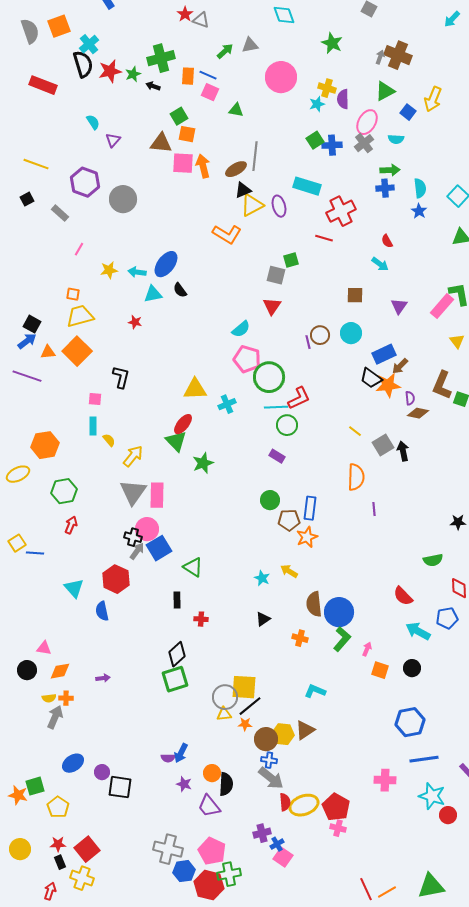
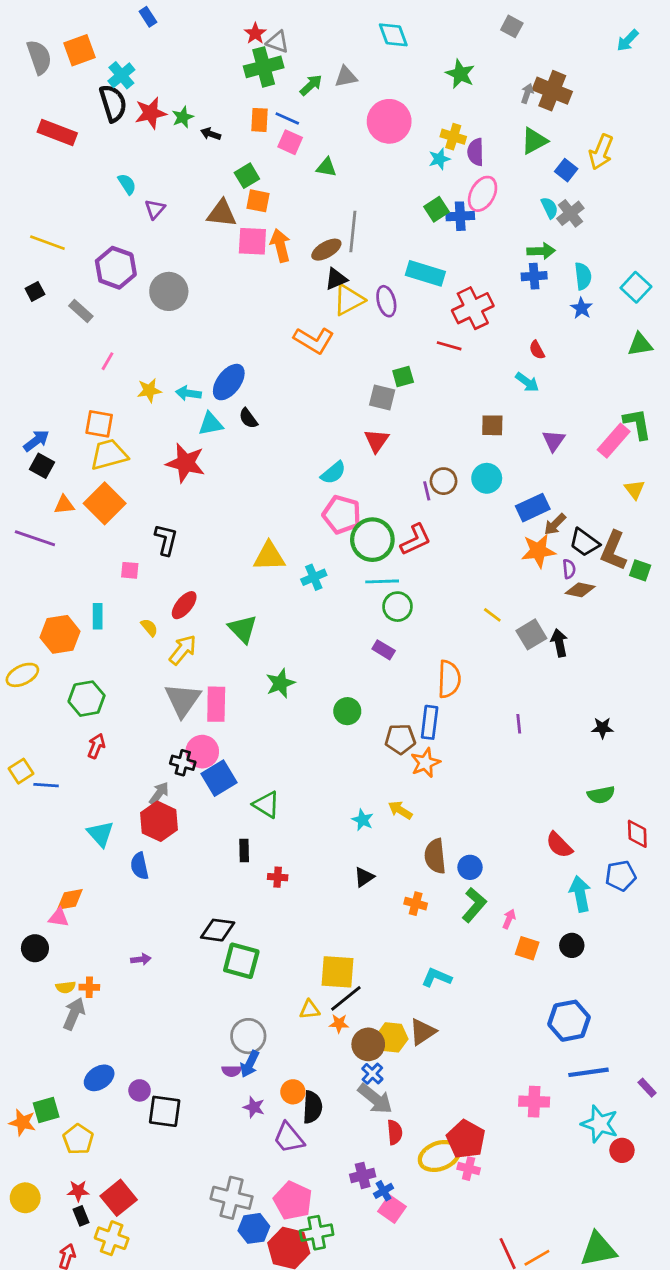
green cross: (161, 58) -> (264, 67), moved
pink ellipse: (367, 122) -> (483, 194), moved
cyan semicircle: (396, 139) -> (549, 208), turned -119
gray cross: (364, 143) -> (570, 213), moved
orange square: (73, 294) -> (99, 424), size x1.5
red star: (135, 322) -> (186, 463), size x2.0
blue arrow: (27, 341) -> (36, 441), moved
black trapezoid: (371, 378) -> (584, 542), moved
red L-shape: (299, 398) -> (416, 540), moved
red ellipse: (183, 424) -> (184, 605), moved
cyan rectangle: (93, 426) -> (98, 616), moved
green star: (203, 463) -> (280, 683), moved
orange semicircle: (356, 477) -> (449, 679), moved
green circle: (270, 500) -> (347, 711), moved
black star: (458, 522) -> (602, 728), moved
gray arrow: (137, 551) -> (159, 793), moved
blue circle: (339, 612) -> (470, 867), size x0.6
cyan arrow: (418, 631) -> (580, 894), turned 50
black diamond: (177, 654) -> (218, 930), moved, turned 50
orange diamond: (60, 671) -> (70, 899), moved
green square: (175, 679) -> (241, 961), turned 32
gray circle: (225, 697) -> (248, 1036), moved
blue cross: (269, 760) -> (372, 1074), turned 35
yellow ellipse: (304, 805) -> (439, 1156), moved

